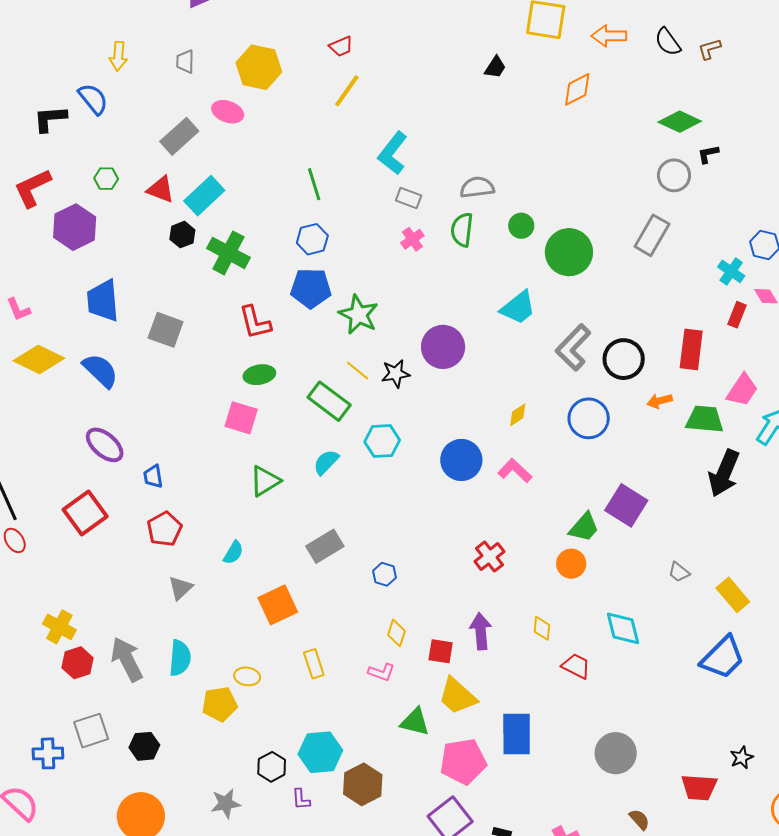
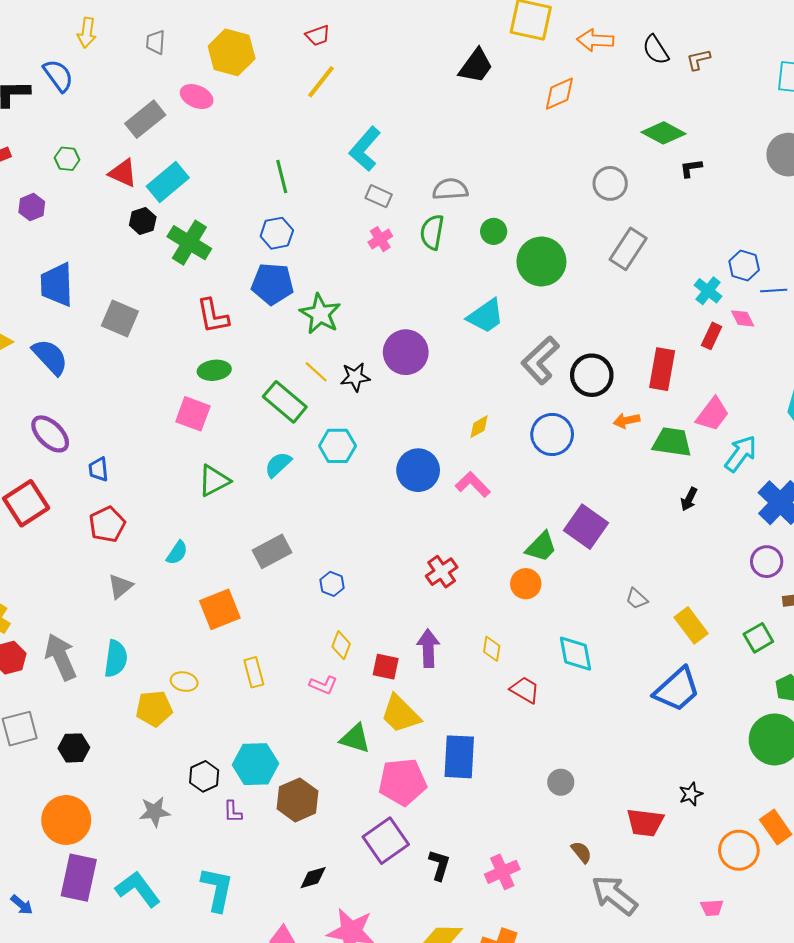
black trapezoid: (495, 67) -> (476, 66), size x1.5
gray circle: (674, 175) -> (610, 183), moved
purple hexagon: (75, 227) -> (32, 207), size x0.6
black arrow: (724, 473) -> (689, 499), size x0.5
gray circle: (616, 753) -> (561, 782), size x0.6

